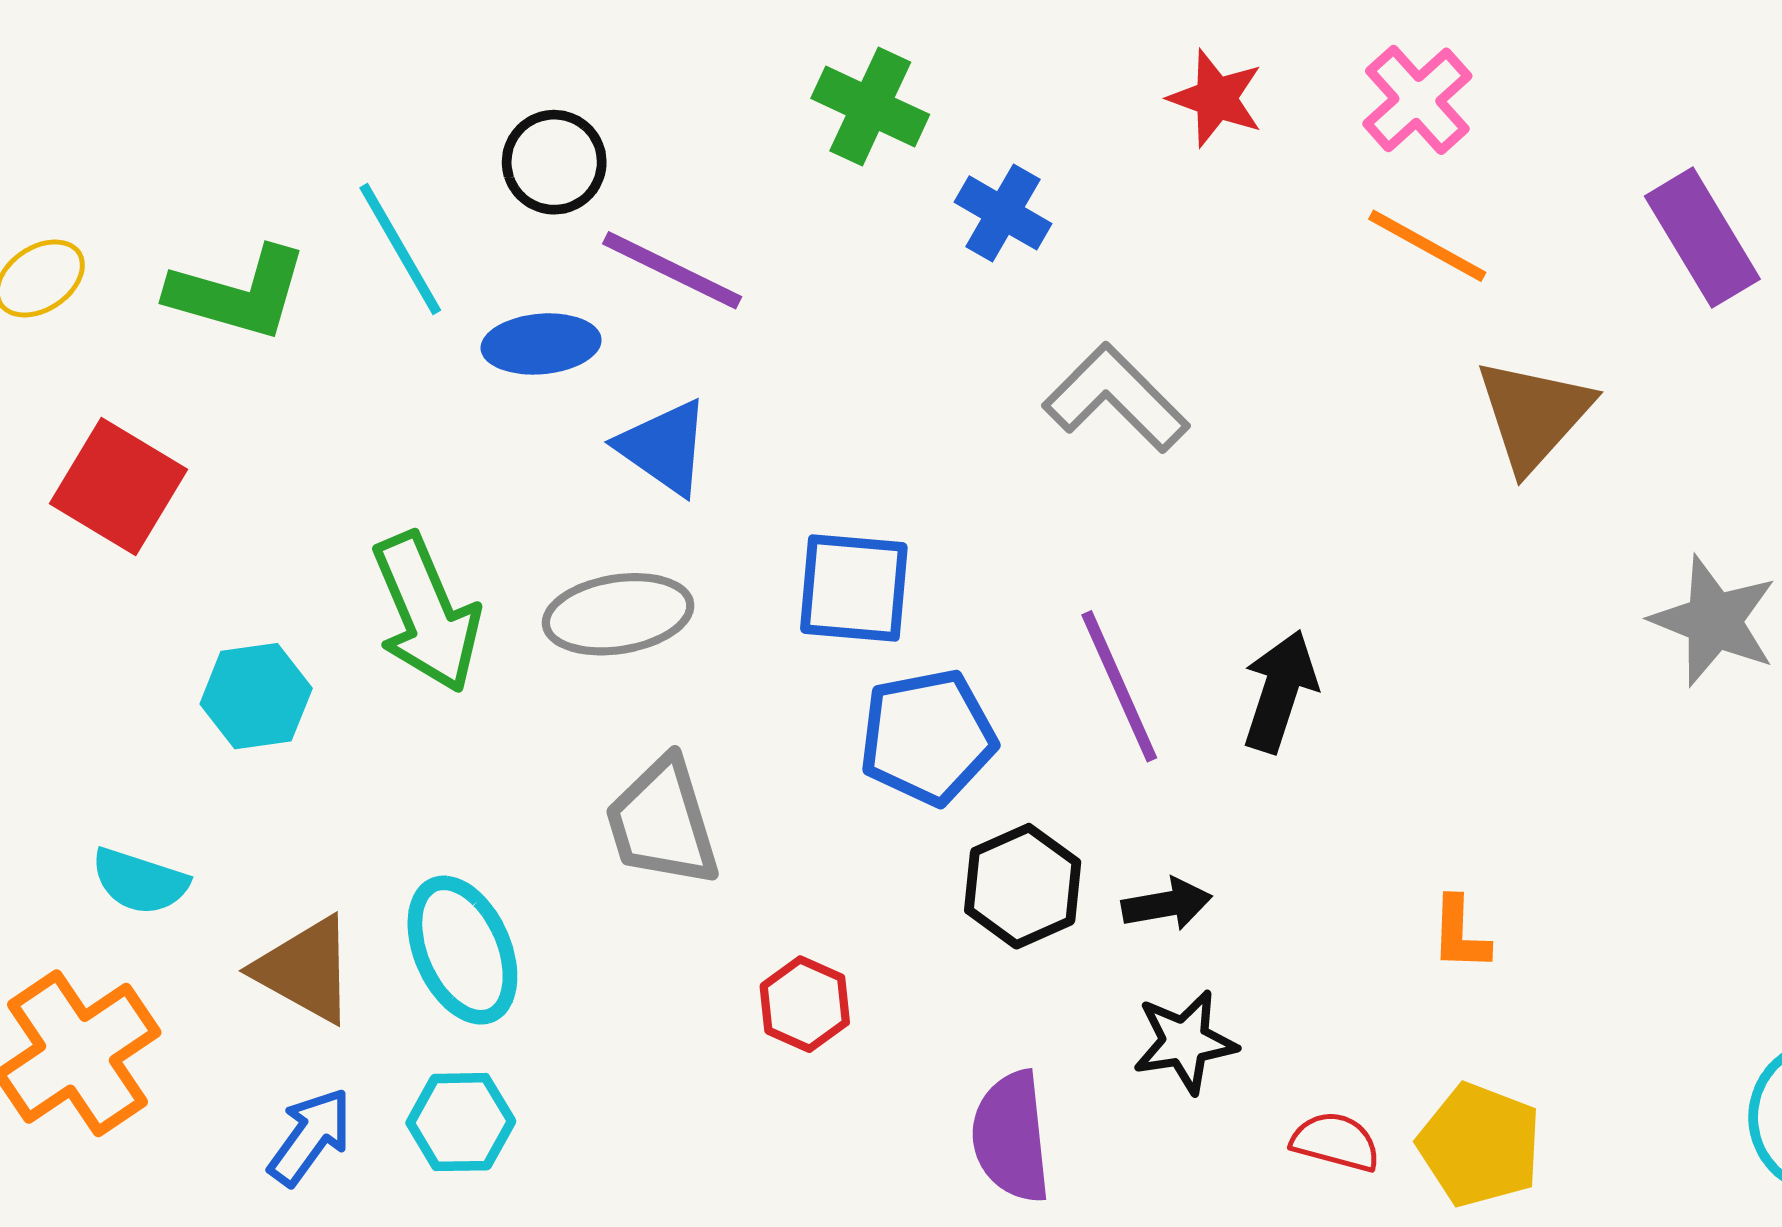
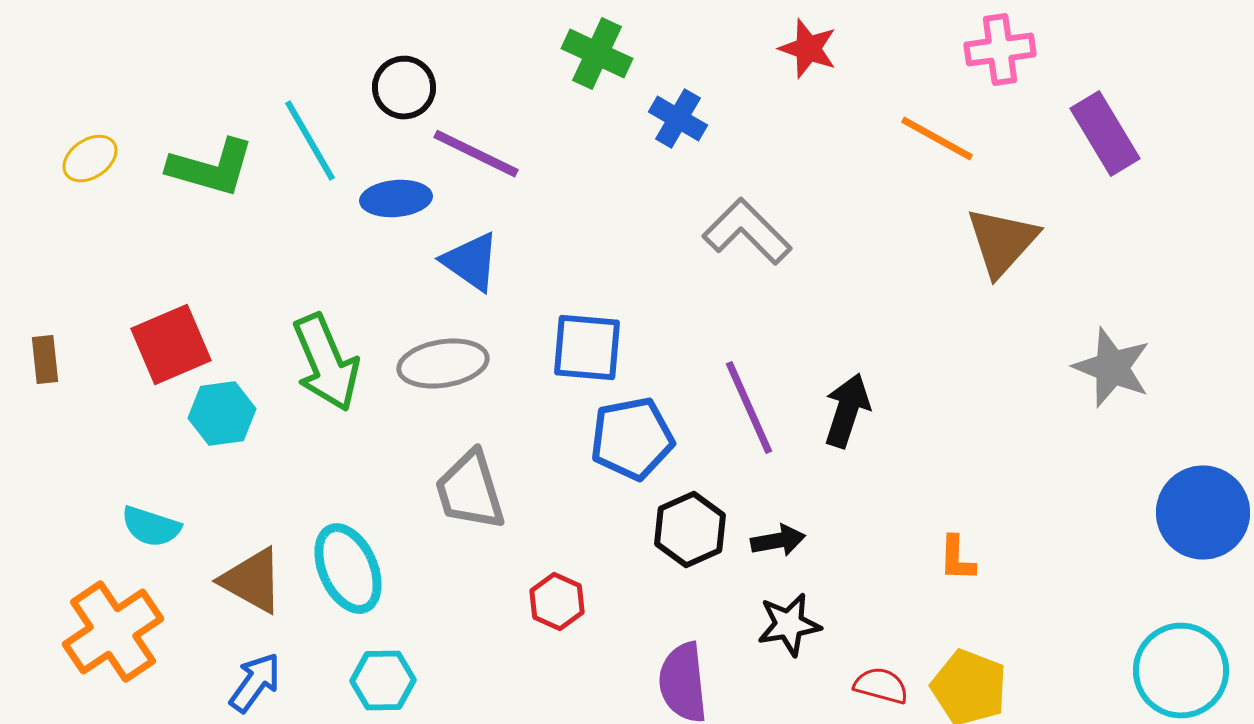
pink cross: (1417, 100) -> (1000, 50), moved, turned 34
red square: (118, 486) -> (171, 345), moved, turned 36
cyan hexagon: (461, 1122) -> (383, 681), moved

